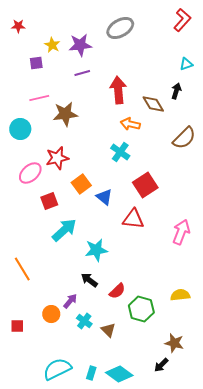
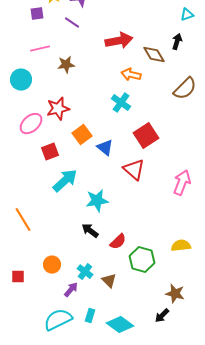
purple line: (82, 73) -> (72, 23), moved, turned 49
red arrow: (118, 90) -> (119, 41), turned 84
brown star: (65, 114) -> (66, 65), size x0.7
red triangle: (133, 219) -> (134, 170), turned 35
purple arrow: (70, 301) -> (71, 290), moved
cyan rectangle: (91, 373) -> (90, 316), moved

